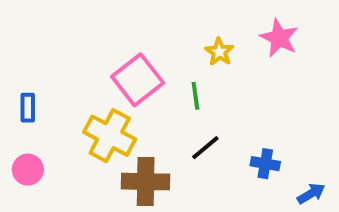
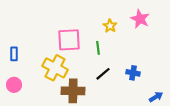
pink square: (138, 80) -> (69, 40), turned 35
blue cross: (265, 164) -> (133, 73), moved

